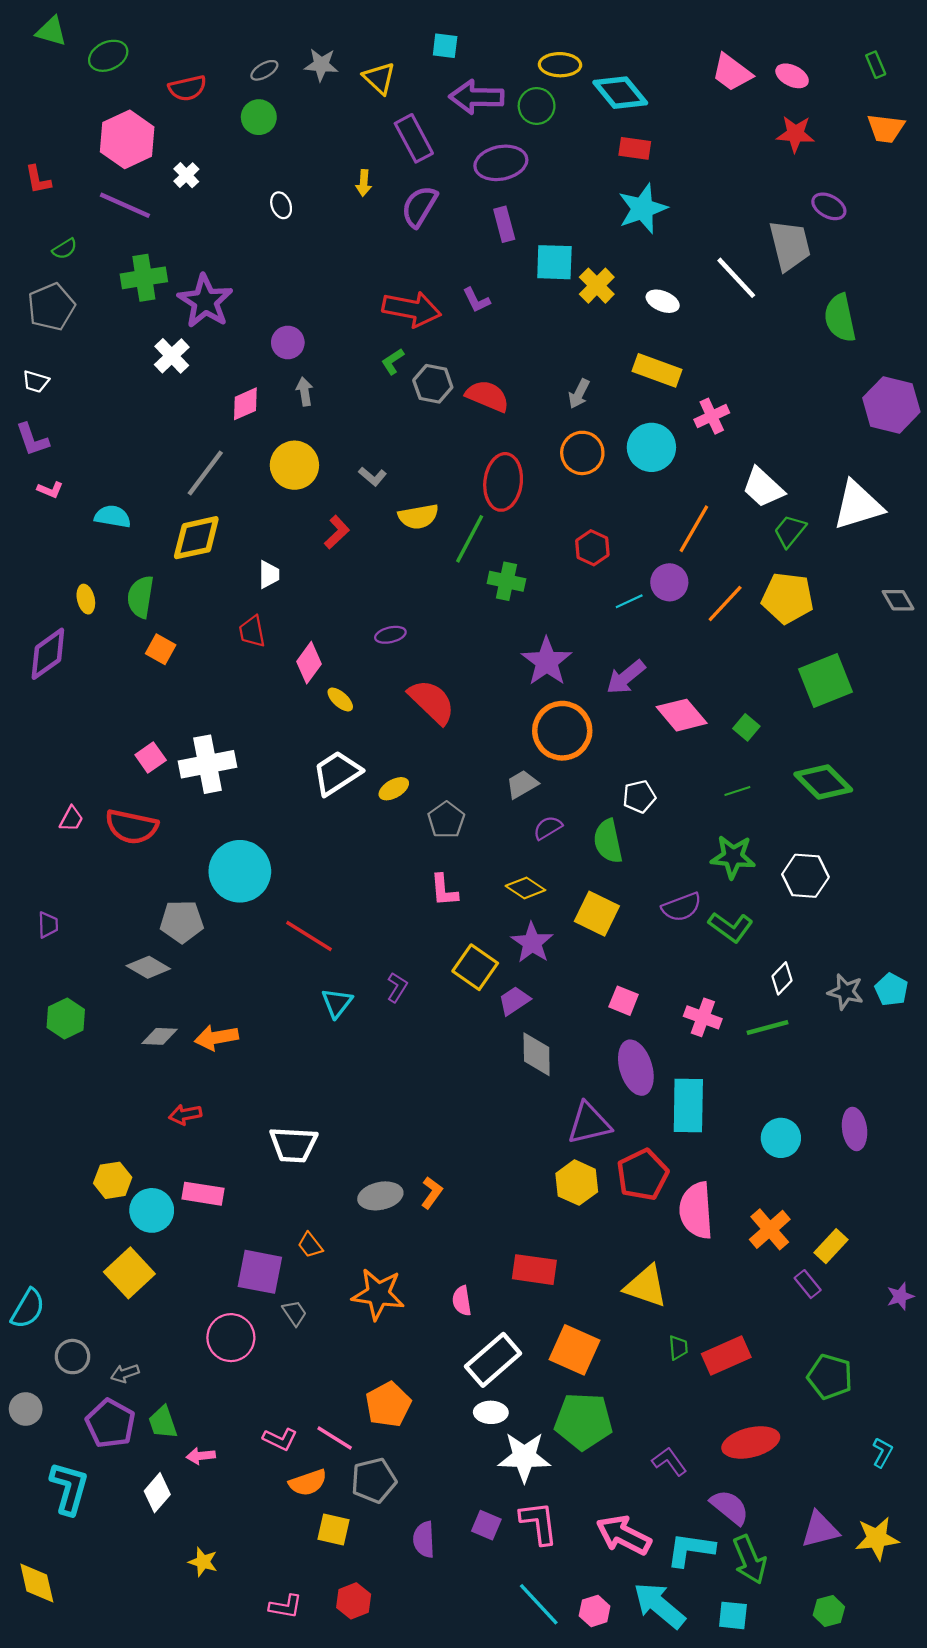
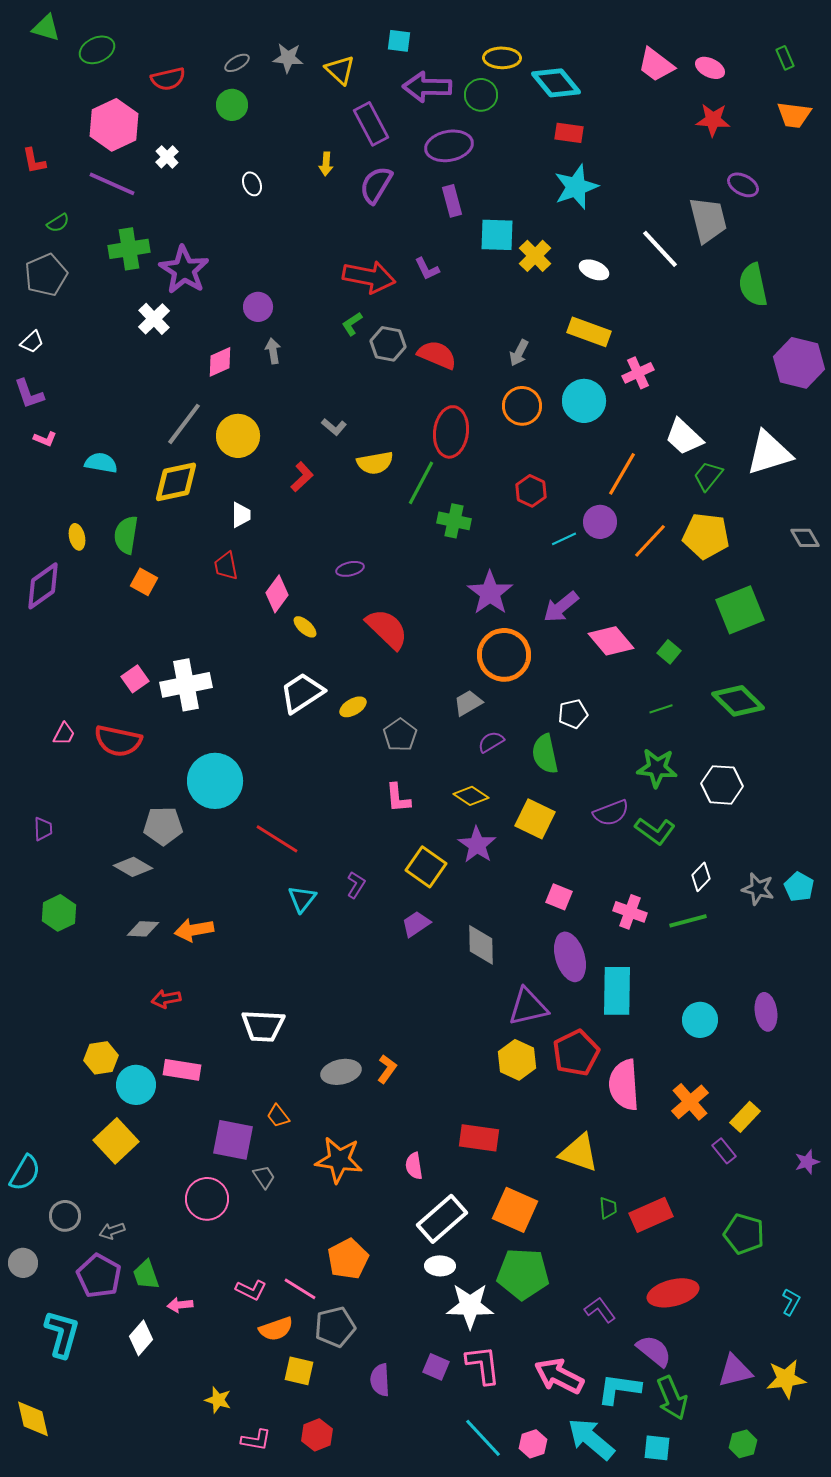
white trapezoid: (36, 382) -> (32, 342), turned -60
yellow circle: (294, 465) -> (238, 436), moved
purple trapezoid: (514, 1001) -> (416, 924), moved
yellow star: (203, 1562) -> (218, 1400), moved

